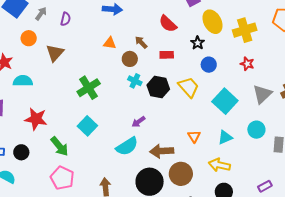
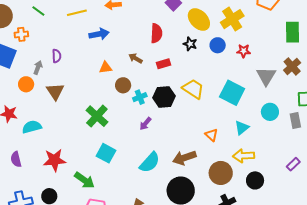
gray arrow: (41, 14) -> (38, 68), moved
red semicircle: (168, 24) -> (156, 33), turned -114
brown circle: (130, 59) -> (123, 85), moved
blue circle: (209, 65) -> (218, 45), moved
cyan cross: (135, 81) -> (140, 97), turned -32
purple arrow: (138, 122) -> (145, 124), moved
brown circle: (181, 174) -> (221, 173), moved

